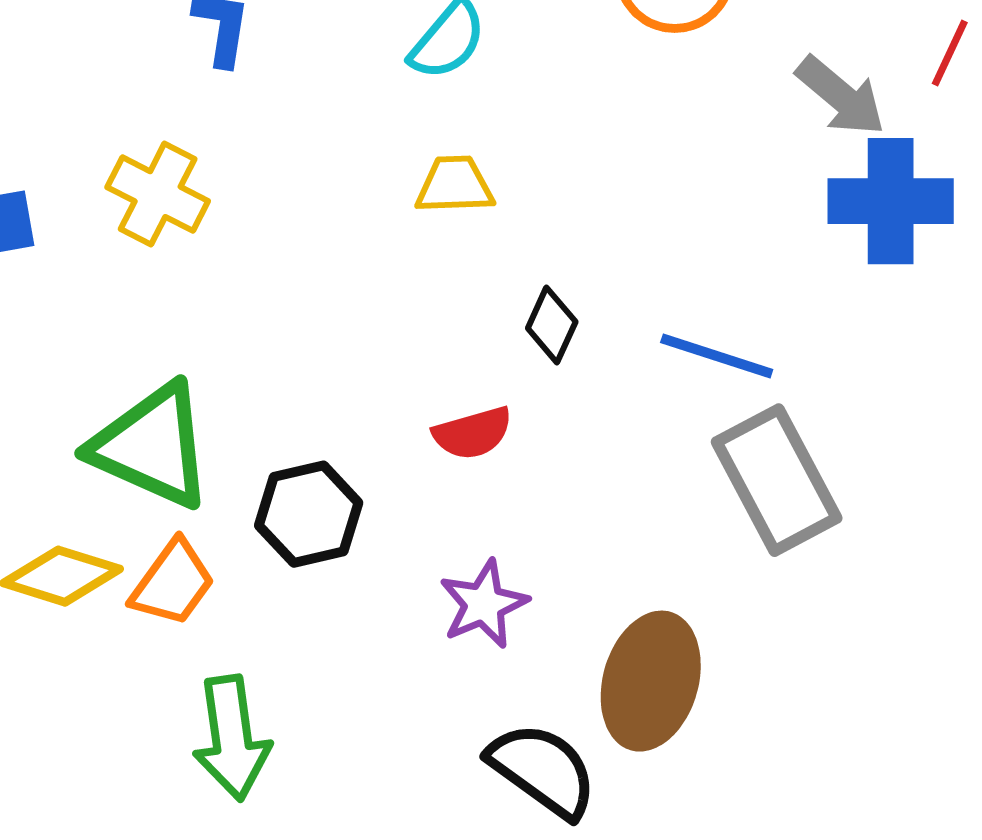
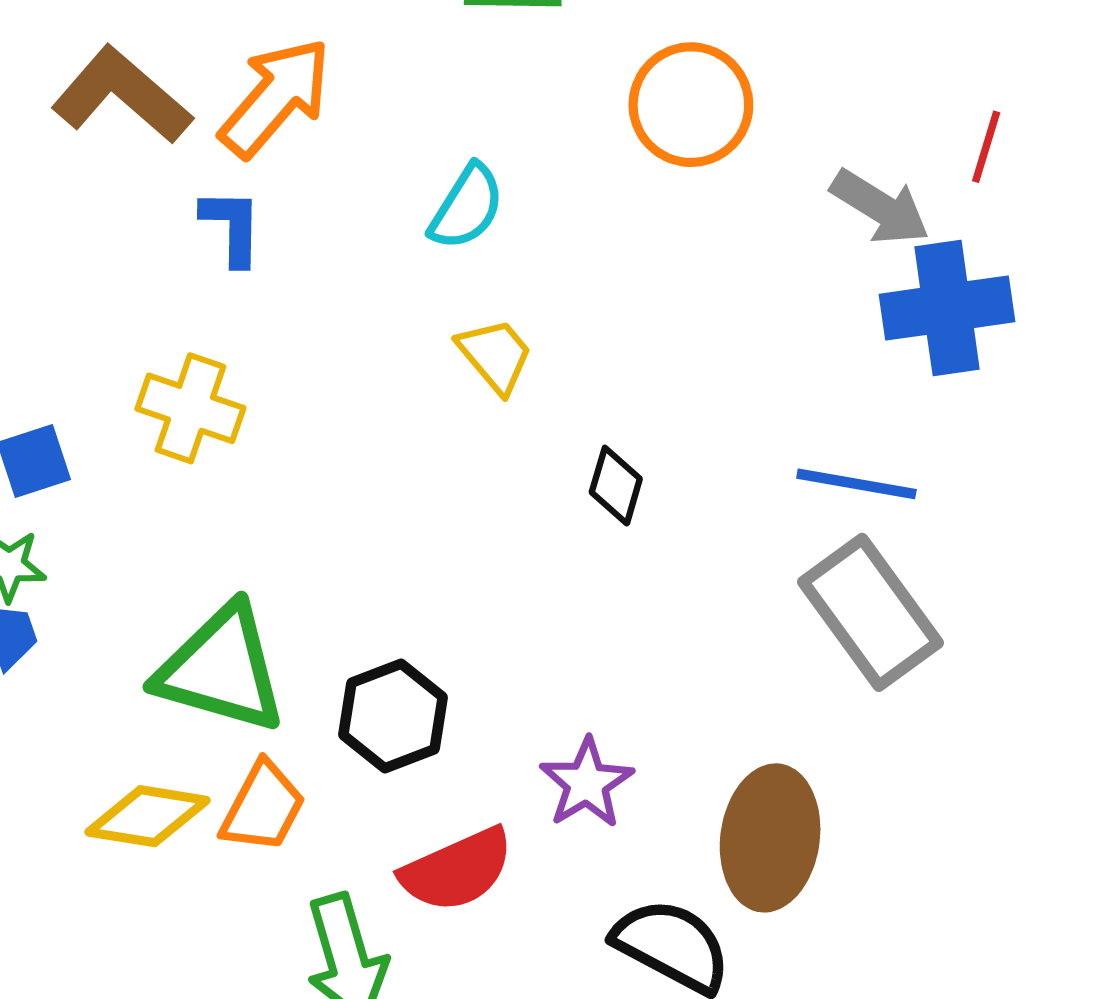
yellow trapezoid: (455, 185) -> (495, 355), turned 60
blue line: (717, 356) -> (856, 484), moved
red semicircle: (473, 433) -> (457, 870), moved, size x1.4

